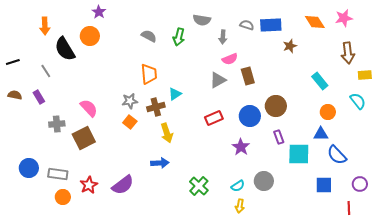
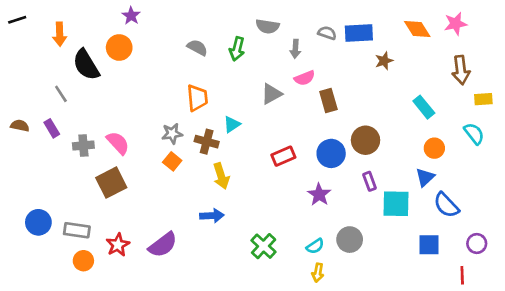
black line: (13, 62) -> (17, 20), moved
gray triangle: (218, 80) -> (271, 94), moved
brown cross: (156, 107) -> (207, 142), turned 30
gray cross: (57, 124) -> (83, 146), moved
blue triangle: (321, 134) -> (425, 177), turned -42

